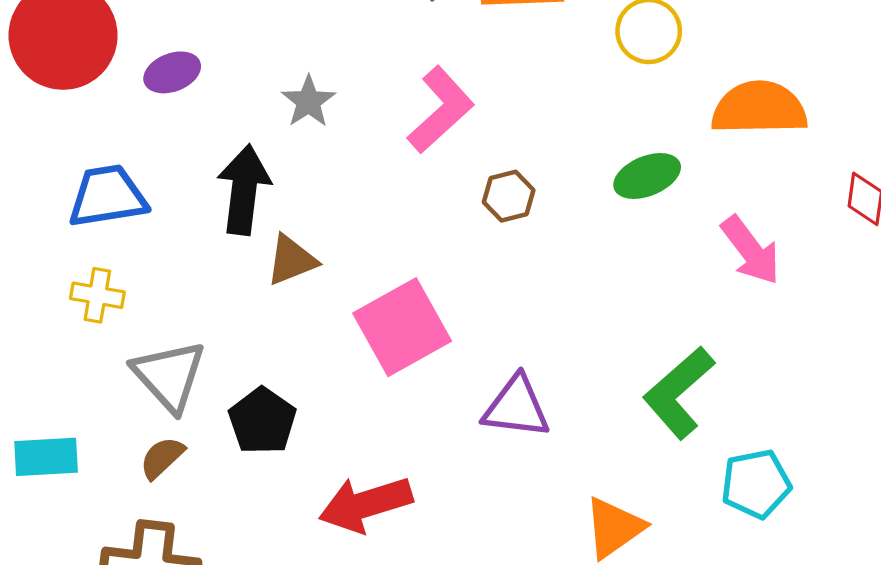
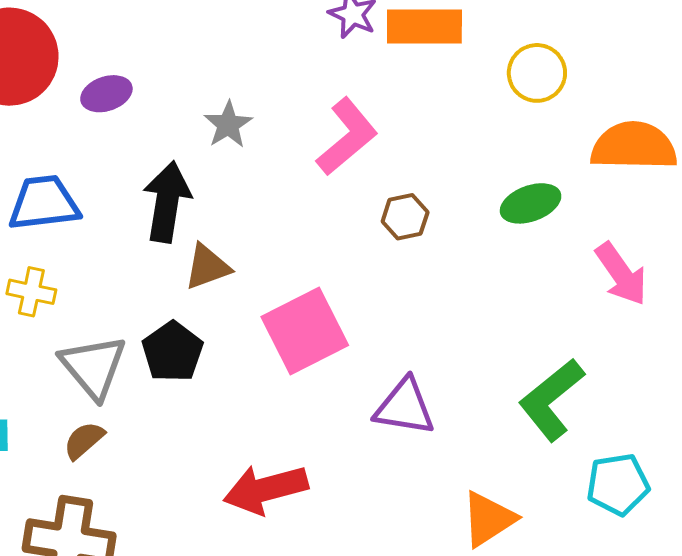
black pentagon: (262, 421) -> (173, 352), moved

